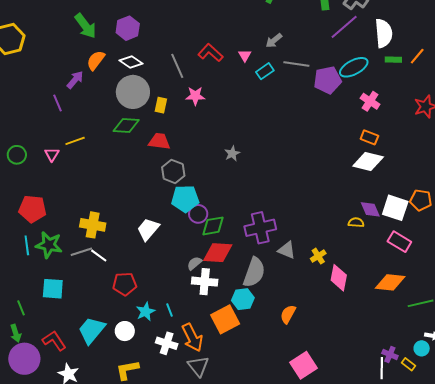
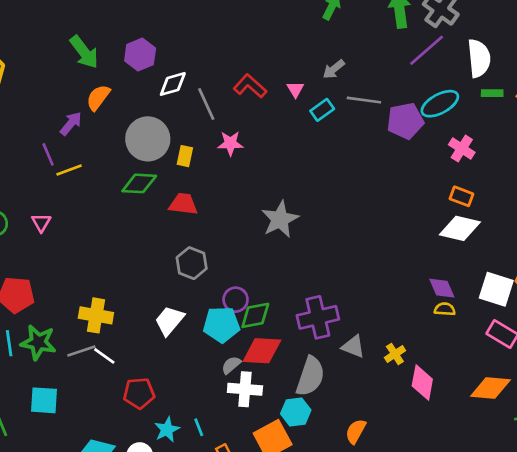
white diamond: (131, 62) -> (173, 84), moved, turned -50
yellow line: (75, 141) -> (69, 170), moved
gray star: (232, 153) -> (280, 219), size x1.8
gray hexagon: (173, 171) -> (192, 263), moved
cyan pentagon: (185, 199) -> (221, 325), moved
purple diamond: (370, 209) -> (442, 288), moved

